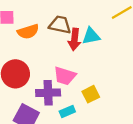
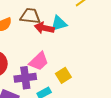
red arrow: (74, 39) -> (44, 28), turned 102
pink trapezoid: (65, 76) -> (39, 61), turned -55

